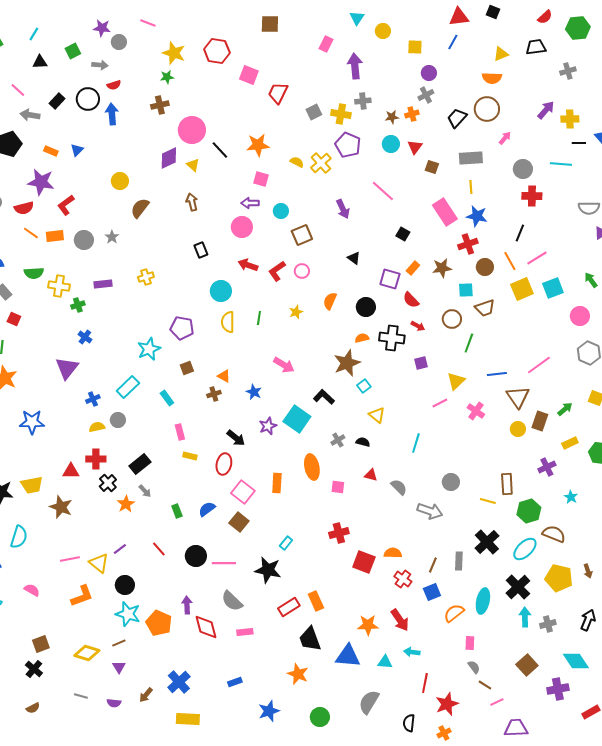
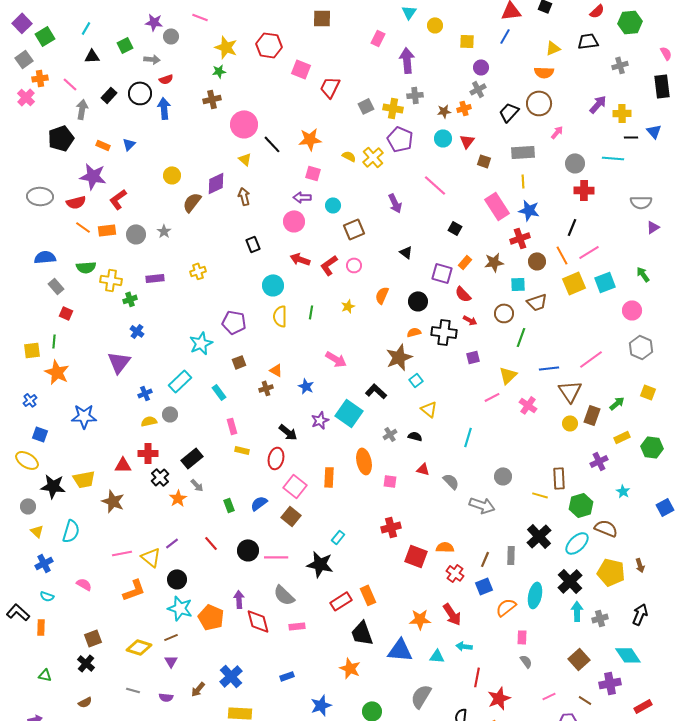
gray arrow: (30, 115) -> (82, 109), turned 90
purple diamond: (169, 158) -> (216, 183), moved
brown line: (485, 685) -> (585, 700), moved

